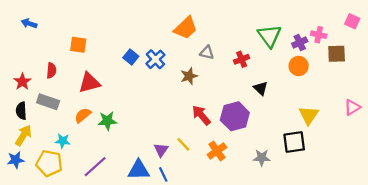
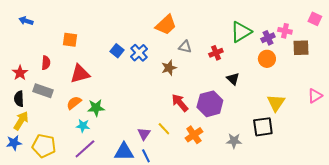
green triangle: (270, 36) -> (241, 32), turned 35
cyan star: (63, 141) -> (83, 126), moved

